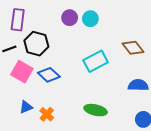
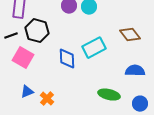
blue diamond: (49, 75) -> (67, 59), moved, turned 45
green ellipse: (96, 110) -> (109, 95), moved

